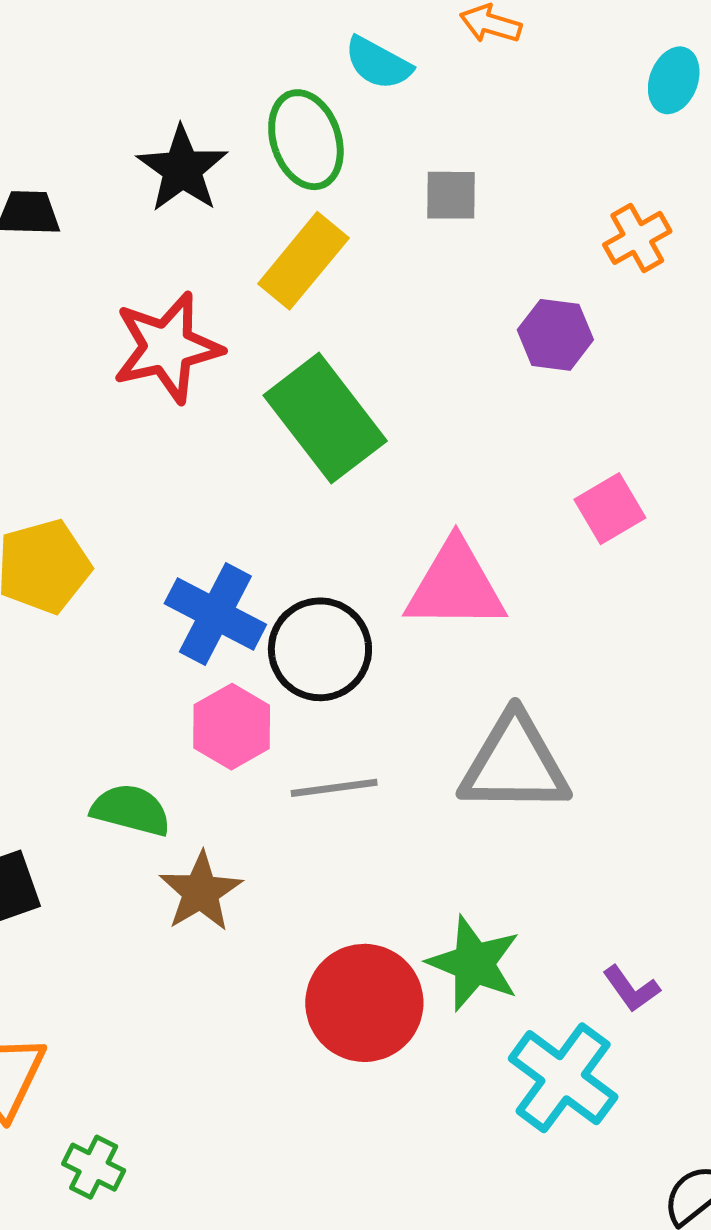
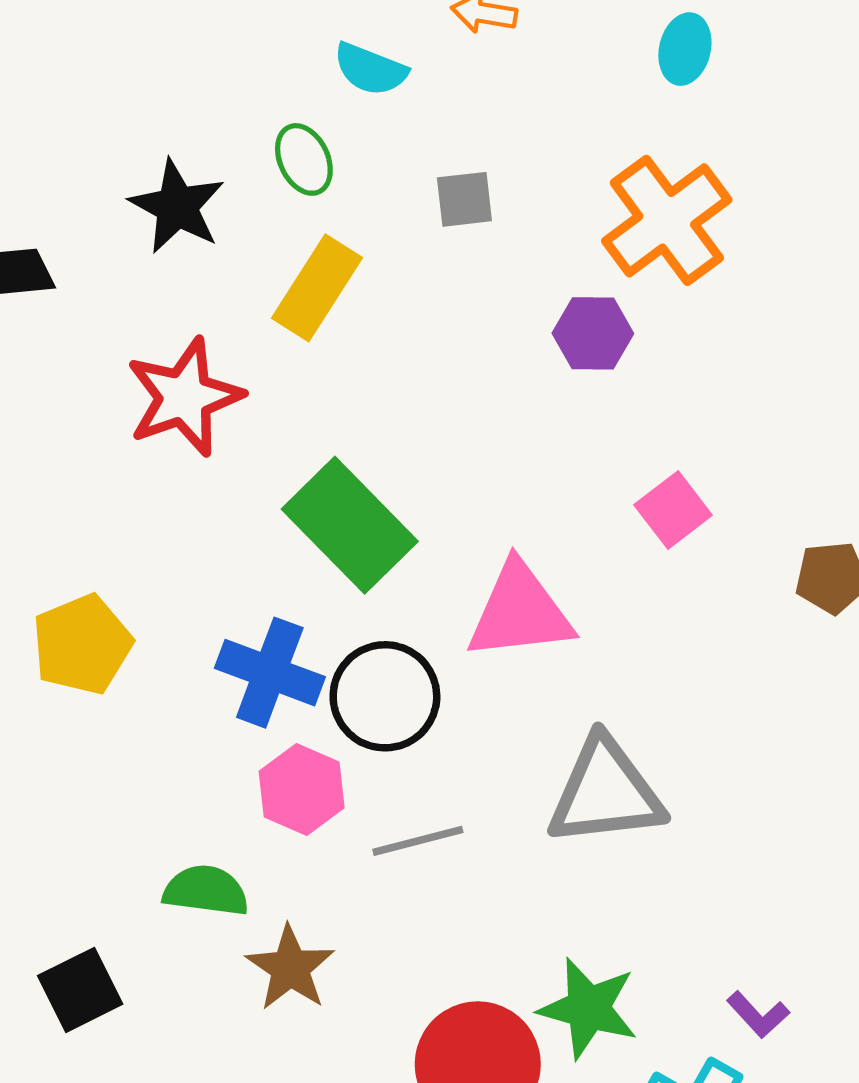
green ellipse: (306, 140) -> (304, 159), size x0.7
orange cross: (637, 238) -> (667, 220), size x1.8
green rectangle: (325, 418) -> (350, 525), moved

